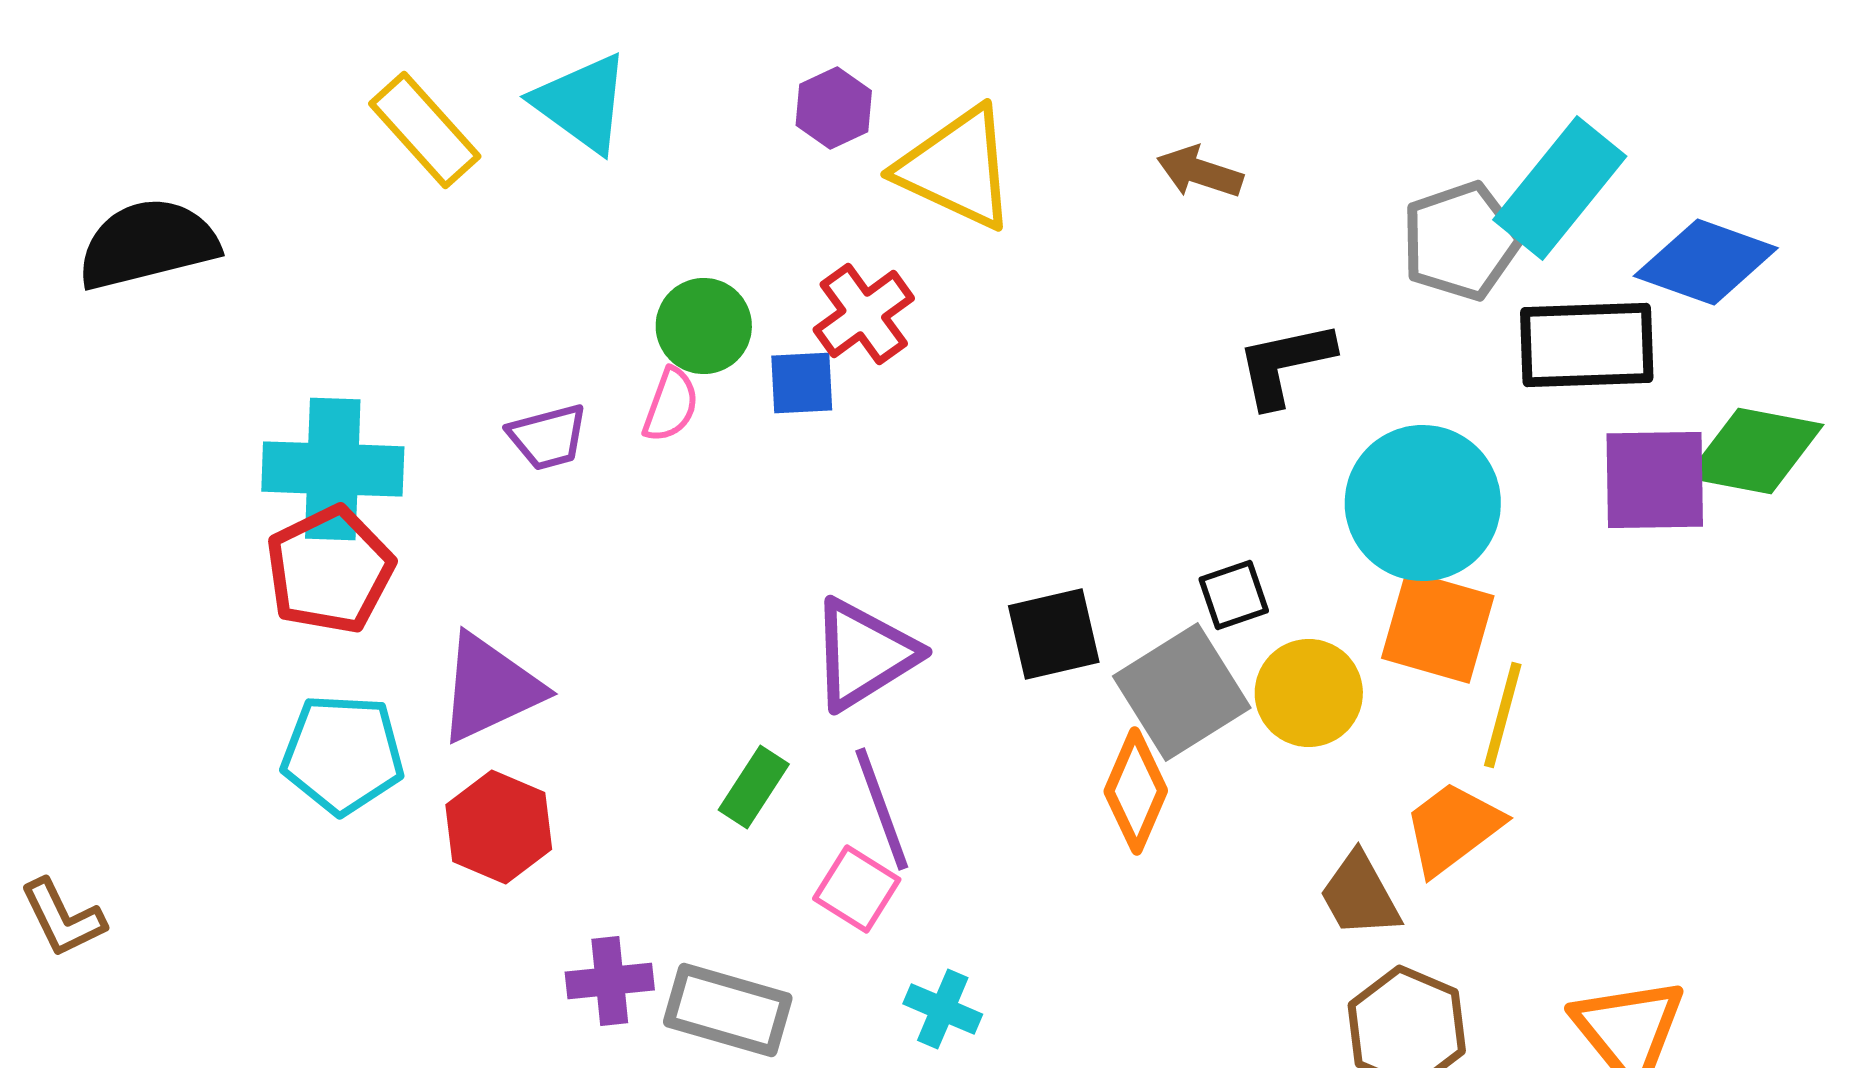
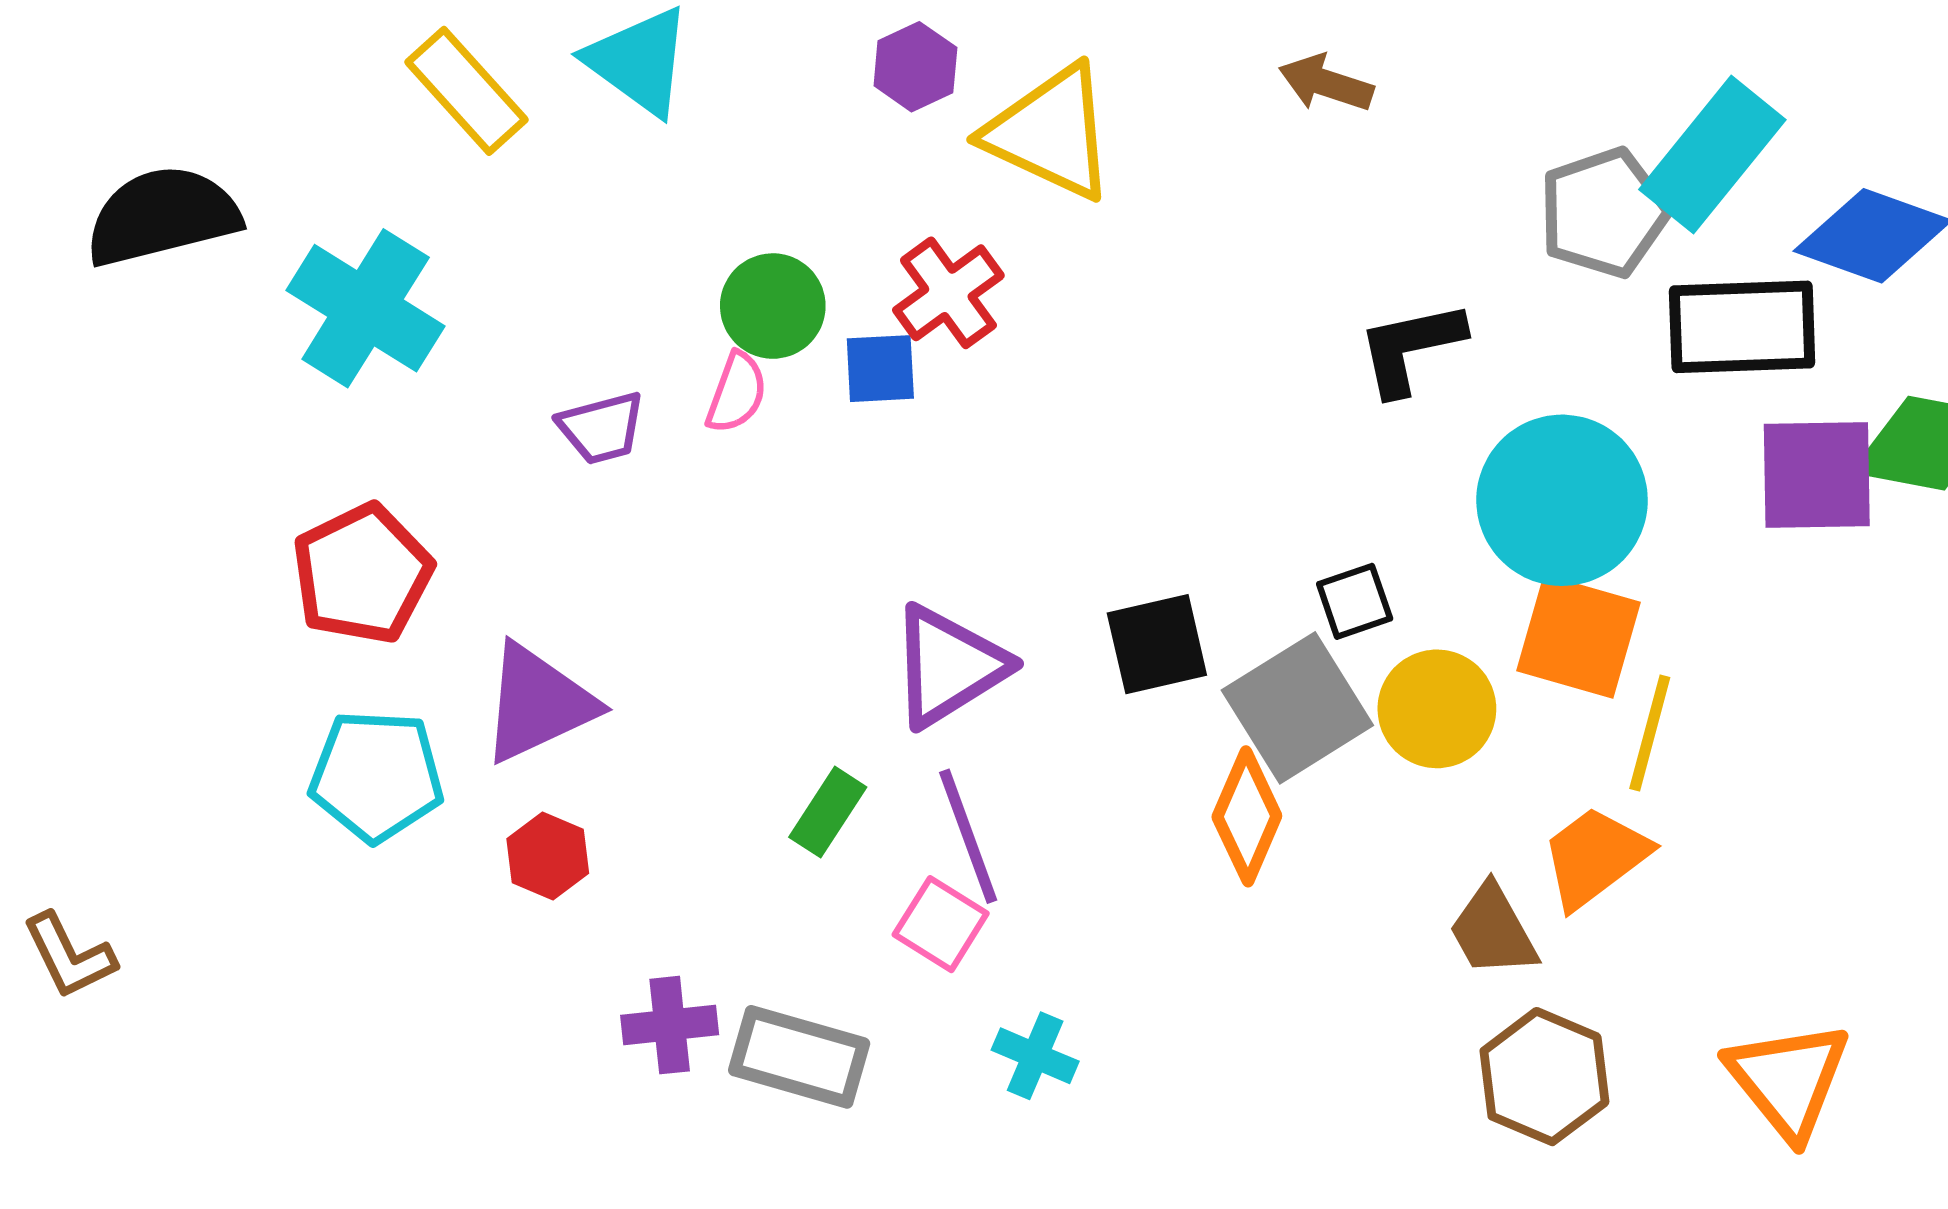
brown arrow: (1200, 172) -> (1326, 83), moved
cyan cross: (333, 469) -> (366, 308), moved, turned 30
red hexagon: (499, 827) -> (548, 856), size x0.7

